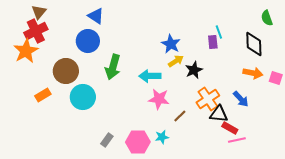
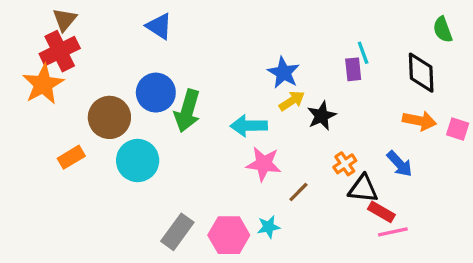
blue circle: (88, 41) -> (156, 93), moved
orange cross: (208, 99) -> (345, 164), size x0.6
gray rectangle: (107, 140) -> (177, 232), size x1.5

